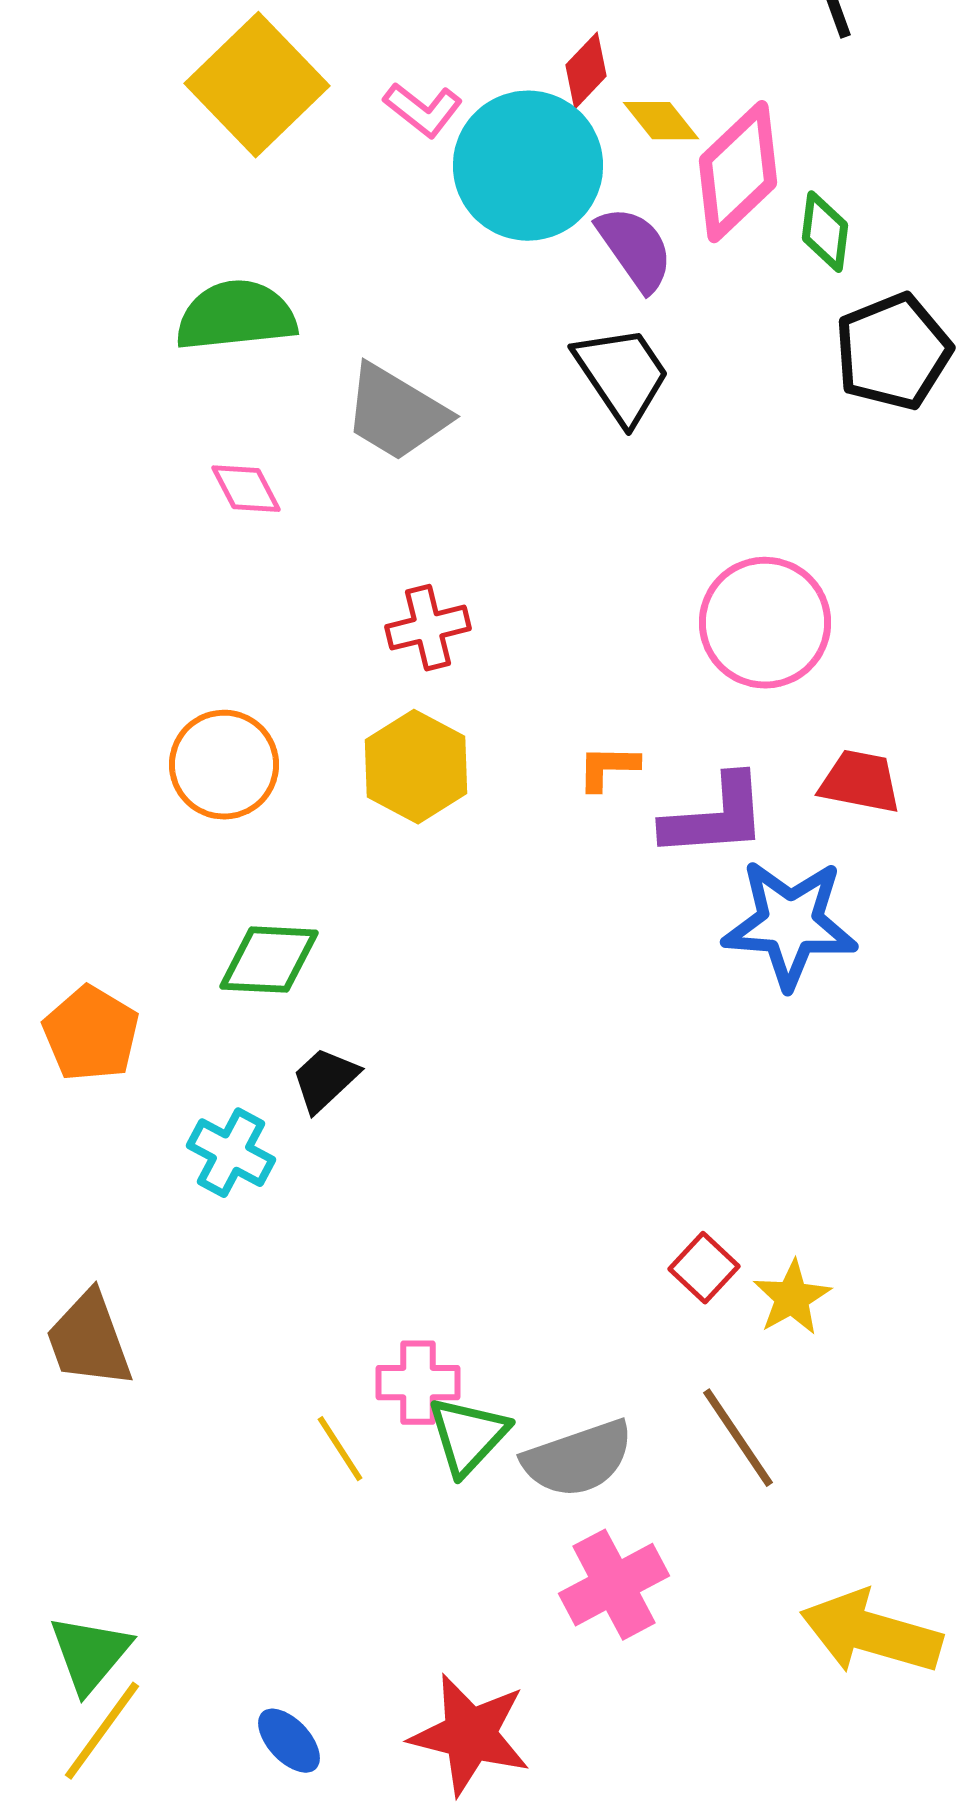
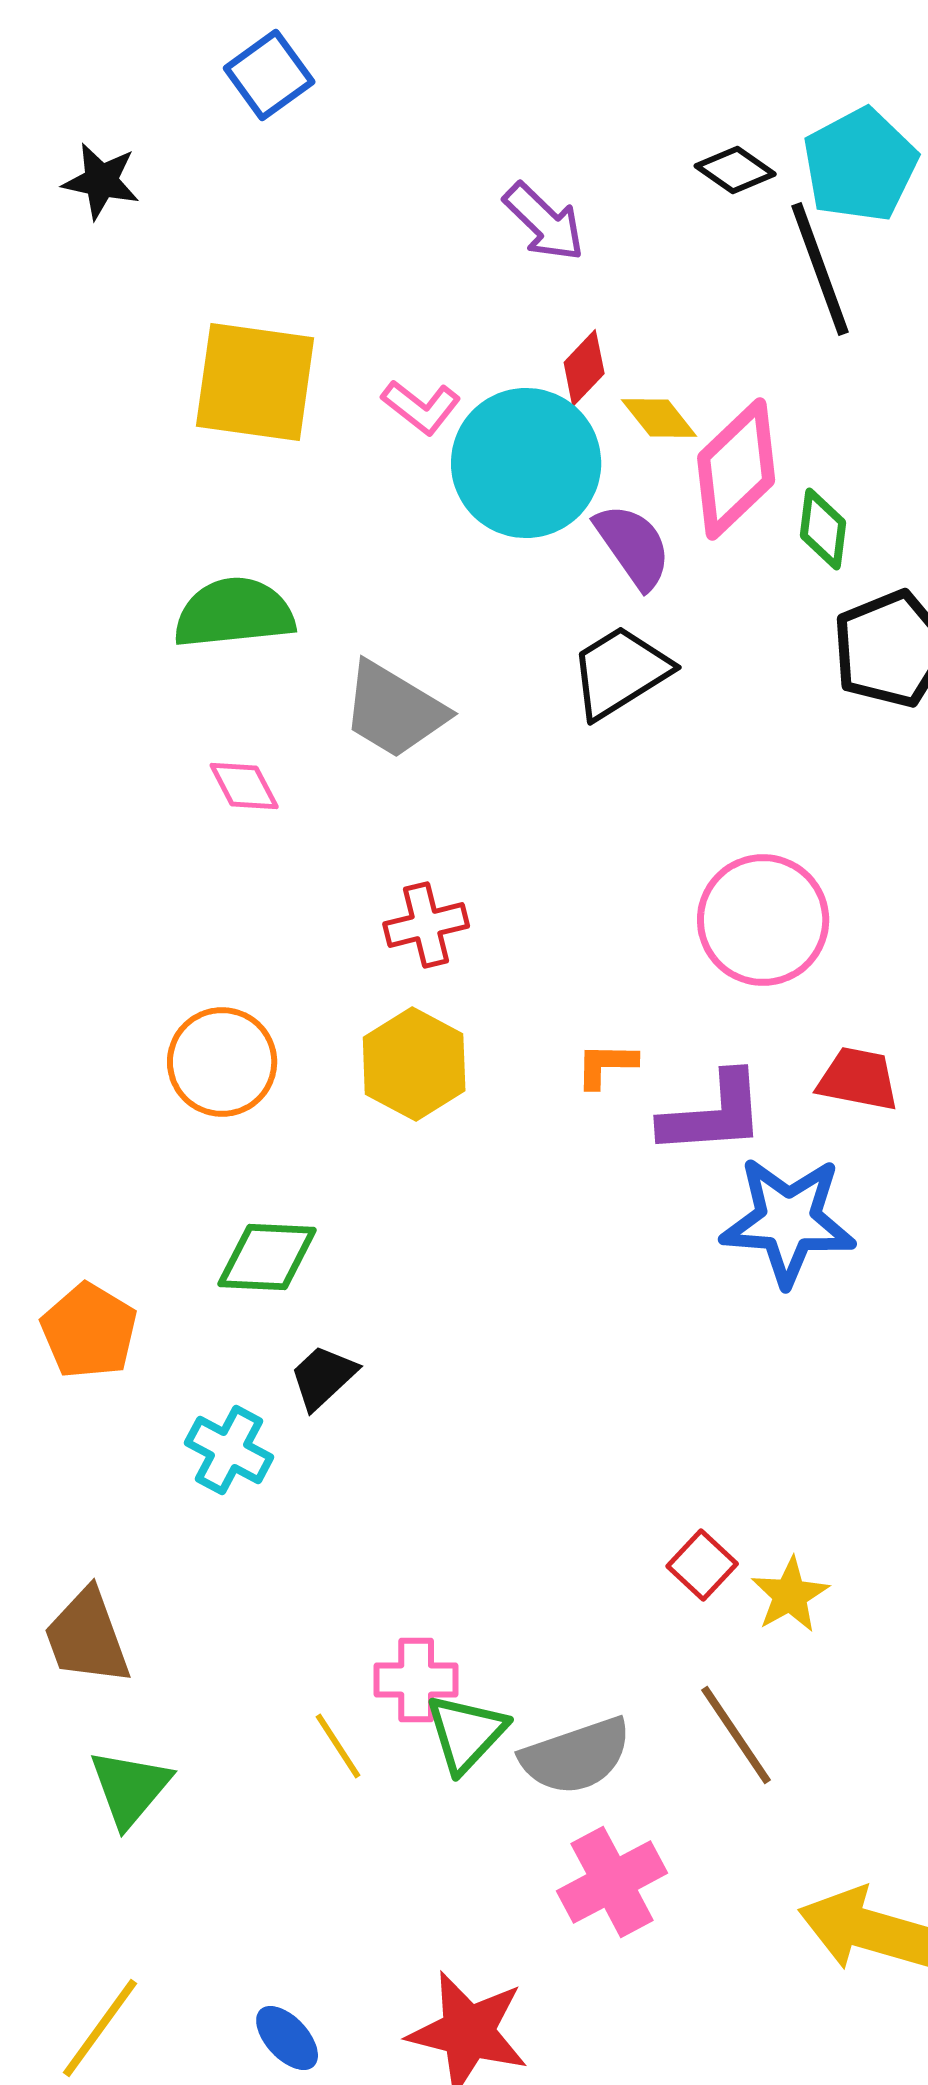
yellow square: (257, 85) -> (255, 382), turned -38
black trapezoid: (622, 375) -> (620, 672), turned -88
green triangle: (90, 1654) -> (130, 1788), moved

